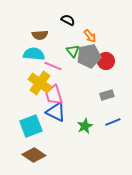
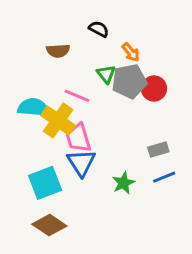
cyan semicircle: (34, 54) -> (33, 107), moved
gray rectangle: (107, 95) -> (158, 150), moved
blue triangle: (56, 112) -> (81, 163), turned 30

